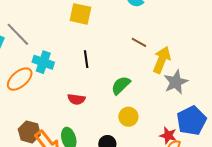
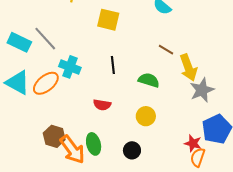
yellow arrow: (162, 60) -> (188, 68), turned 136
green semicircle: (121, 85) -> (149, 80), moved, turned 60
yellow circle: (128, 117) -> (146, 116), moved

